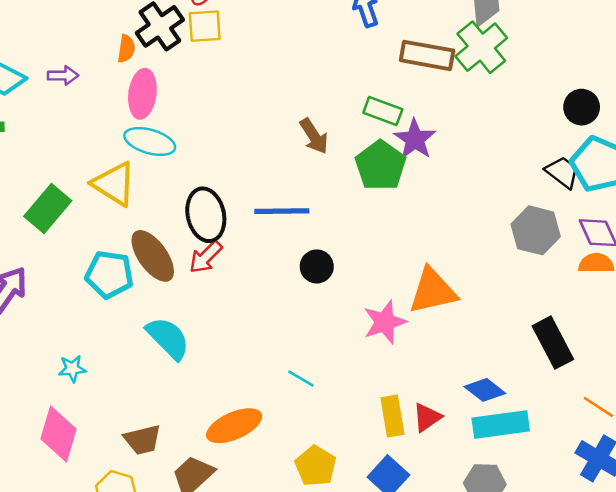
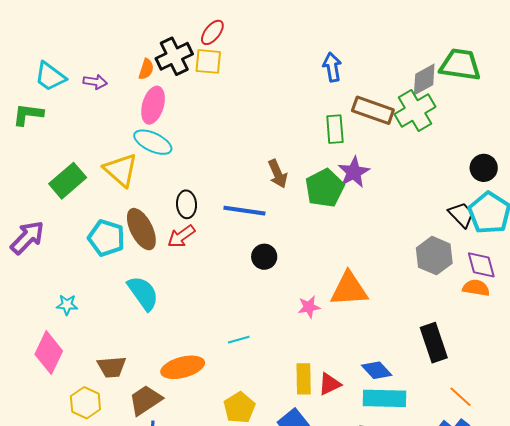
green rectangle: (383, 111) -> (335, 129), moved, turned 56
brown arrow: (314, 136) -> (278, 174), moved
black ellipse: (206, 215) -> (186, 204), size x0.7
pink star: (385, 322) -> (309, 307), size x0.7
cyan line: (301, 378) -> (239, 340), turned -55

